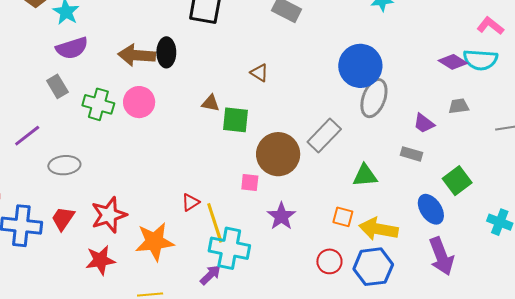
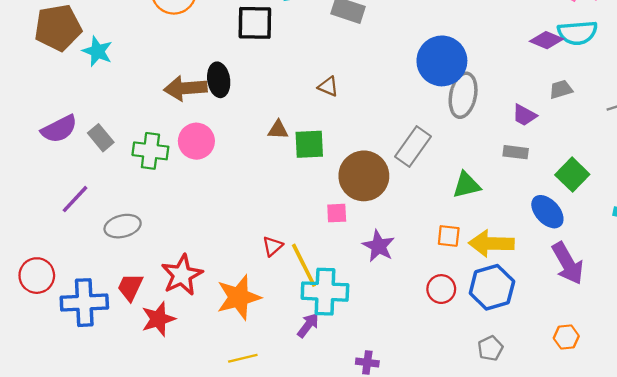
purple semicircle: (72, 48) -> (59, 129), moved
red star: (100, 260) -> (158, 319), moved

